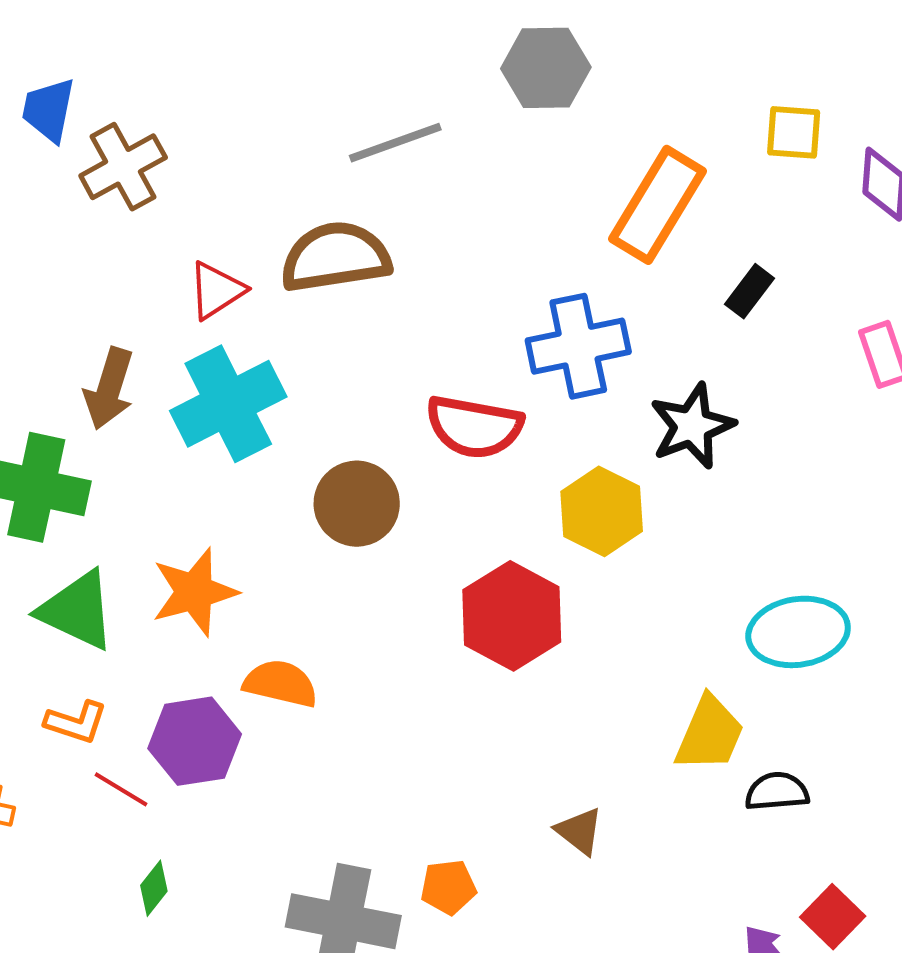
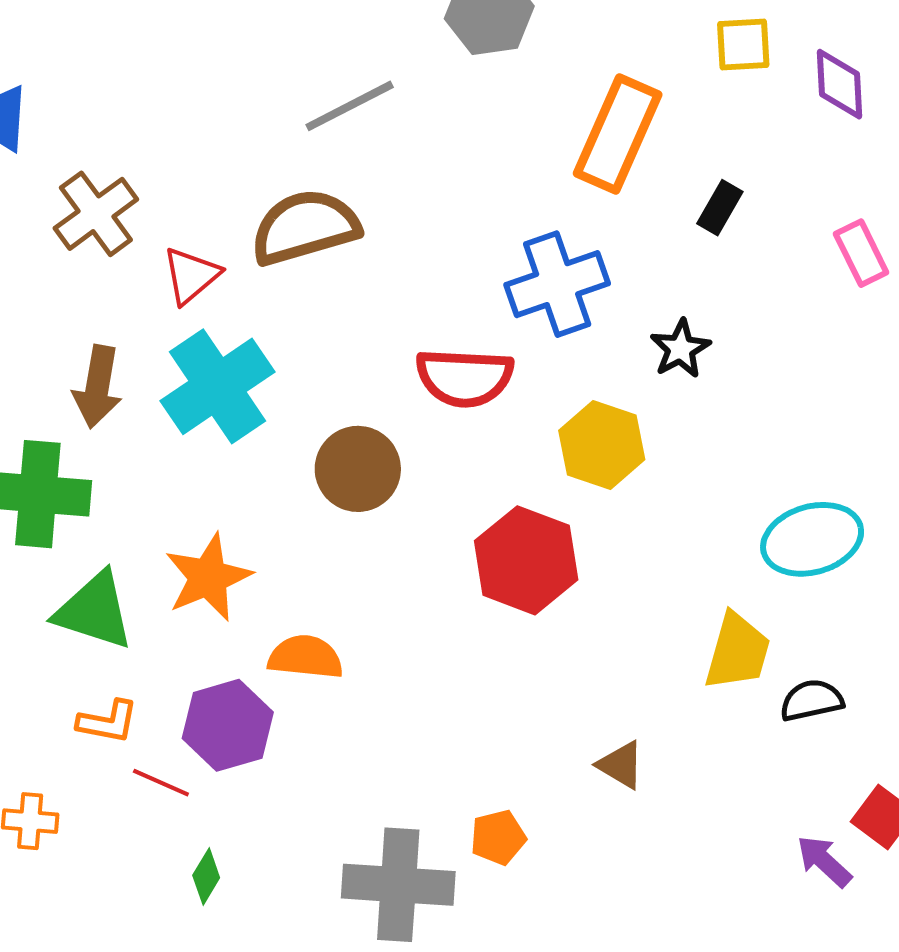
brown cross: (123, 167) -> (96, 214), moved
black star: (692, 426) -> (680, 349), size x0.7

